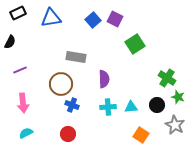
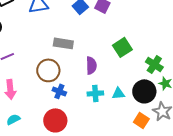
green square: (135, 44) -> (122, 47), moved
black circle: (157, 105) -> (144, 91), size x1.5
red circle: (68, 134) -> (55, 120), size x1.5
orange square: (141, 135) -> (141, 120), moved

